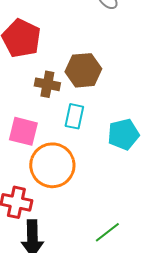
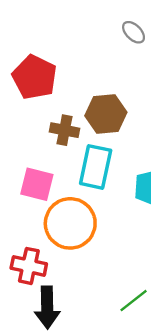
cyan rectangle: (74, 116) -> (96, 167), size x1.5

